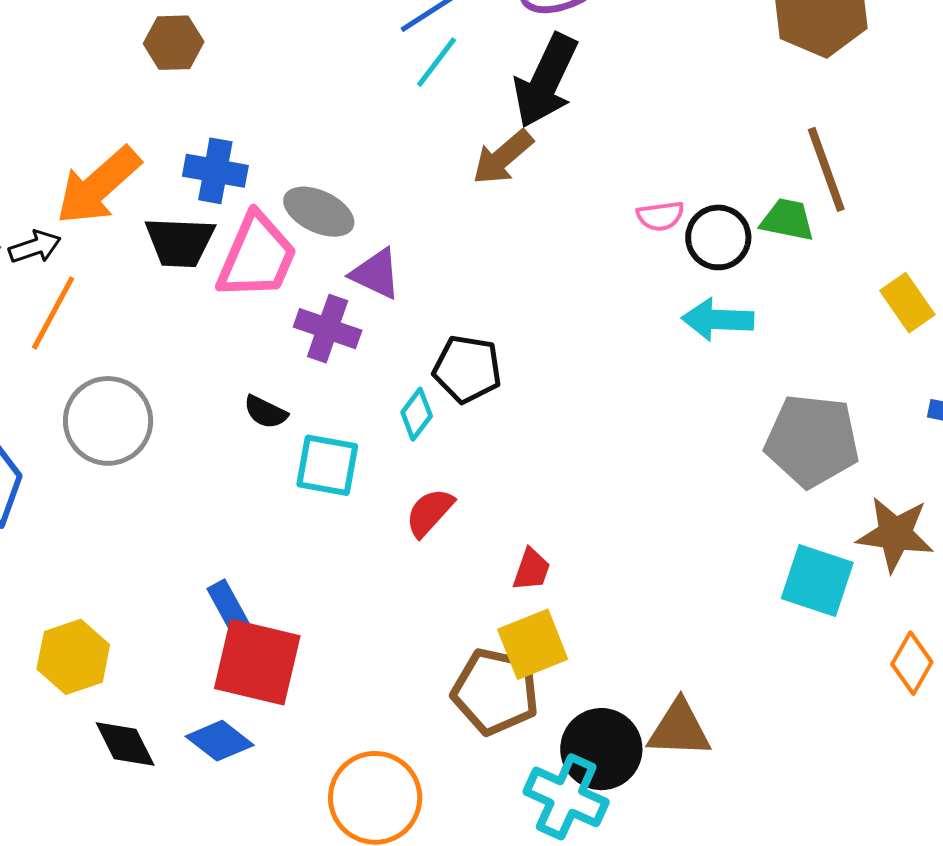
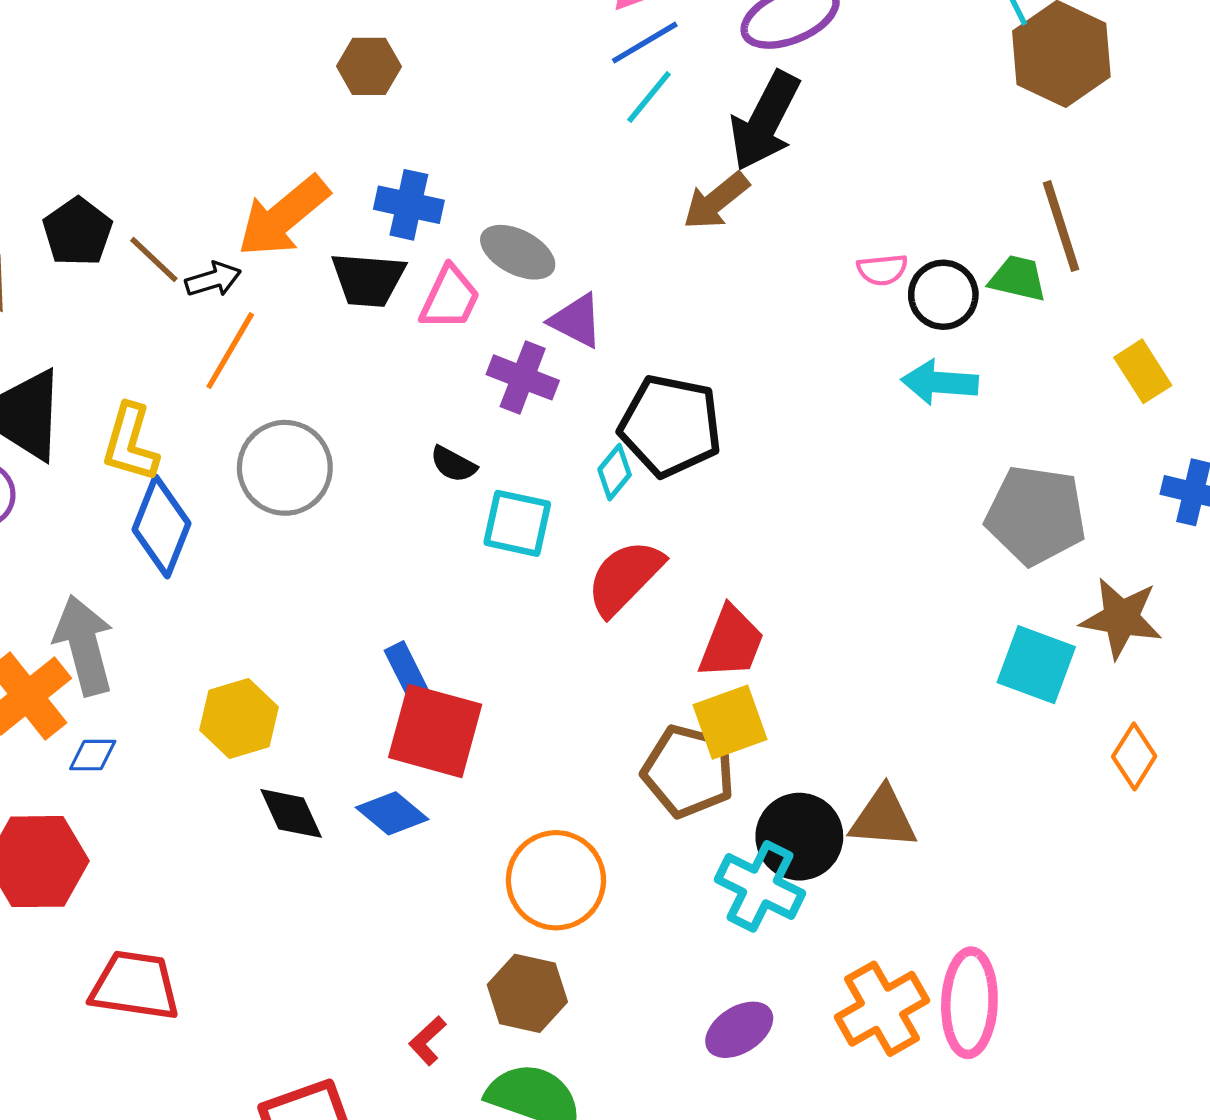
pink trapezoid: (257, 257) -> (450, 298), size x0.7
black pentagon: (467, 369) -> (670, 426), size x1.4
red semicircle: (430, 512) -> (625, 577), size x1.5
red trapezoid: (531, 570) -> (731, 642), size x1.6

